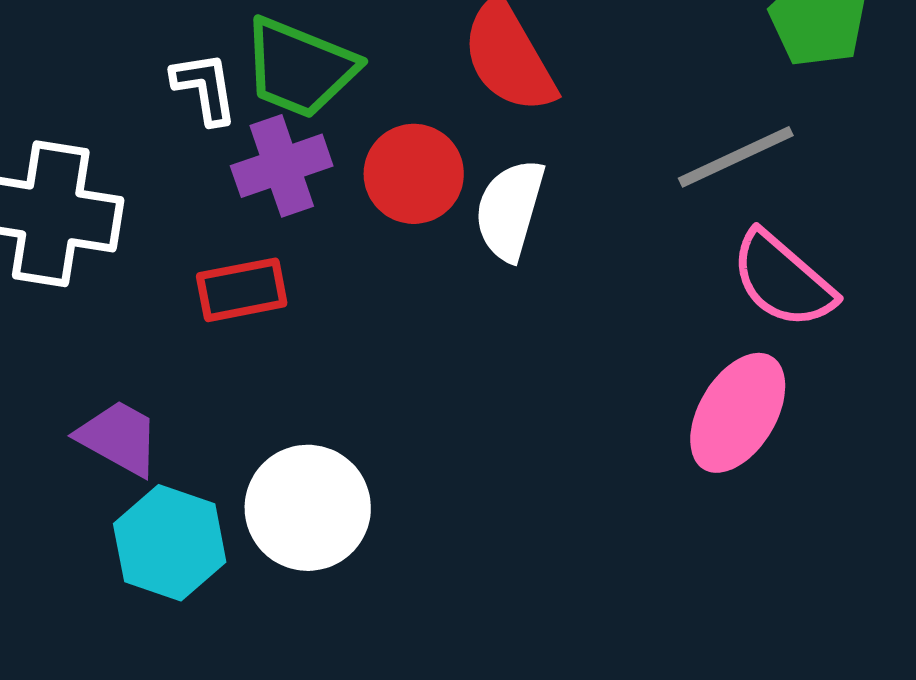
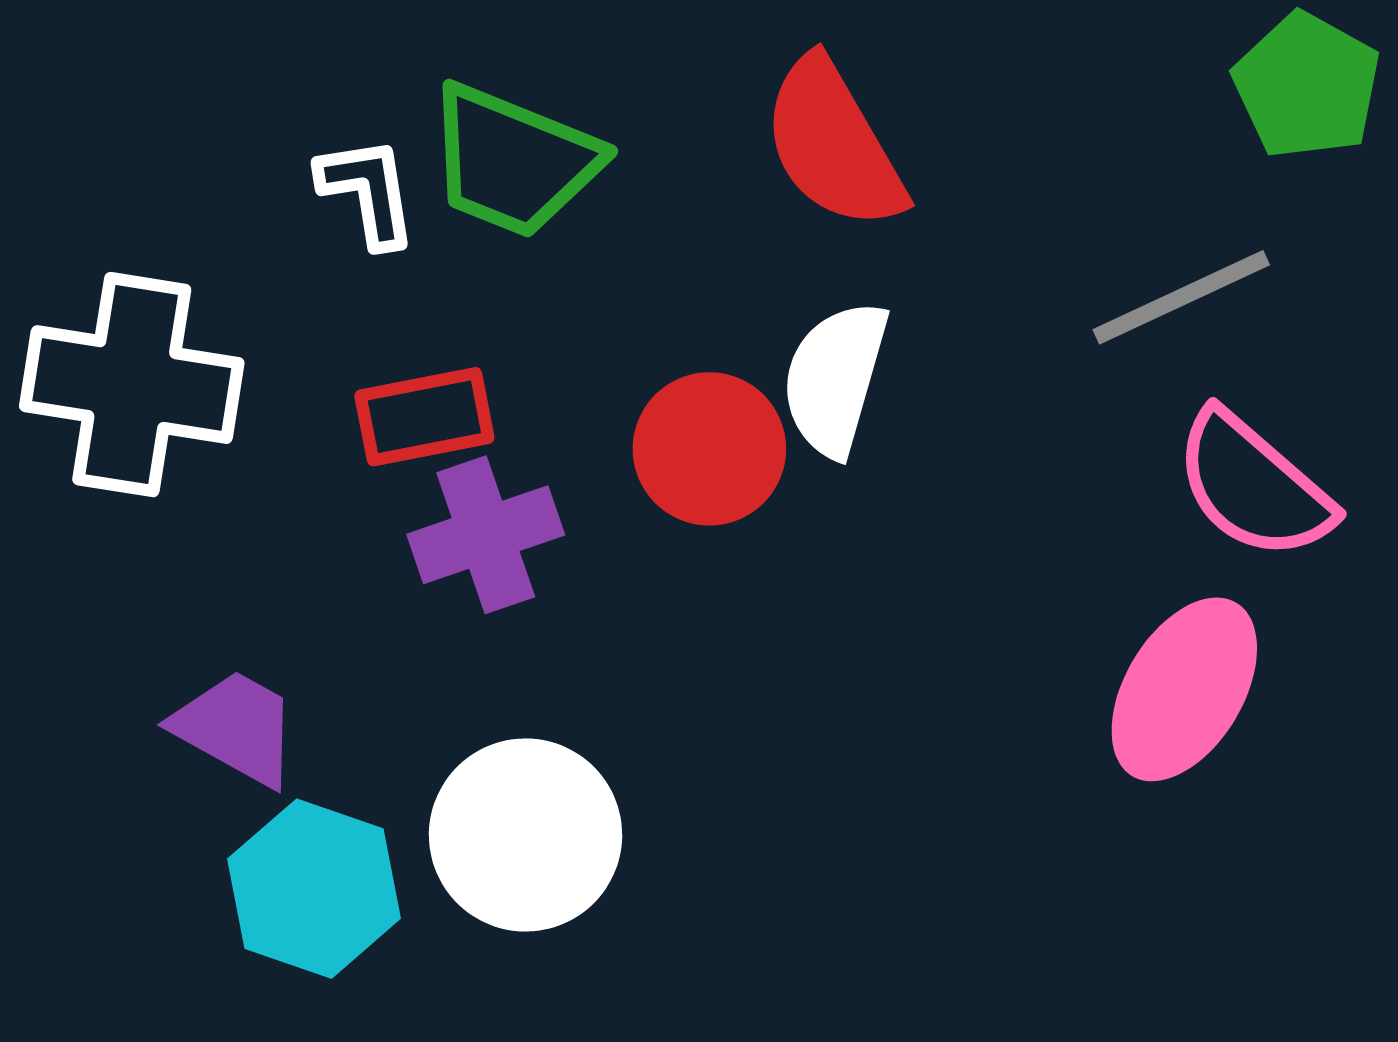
purple cross: (282, 166) -> (486, 535), moved
red circle: (414, 174) -> (709, 449), moved
red rectangle: (242, 290) -> (424, 417), moved

